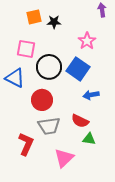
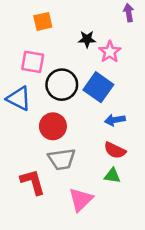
black star: (54, 22) -> (87, 39), moved
red semicircle: (80, 121) -> (115, 150), moved
red L-shape: (26, 144) -> (33, 182), turned -40

